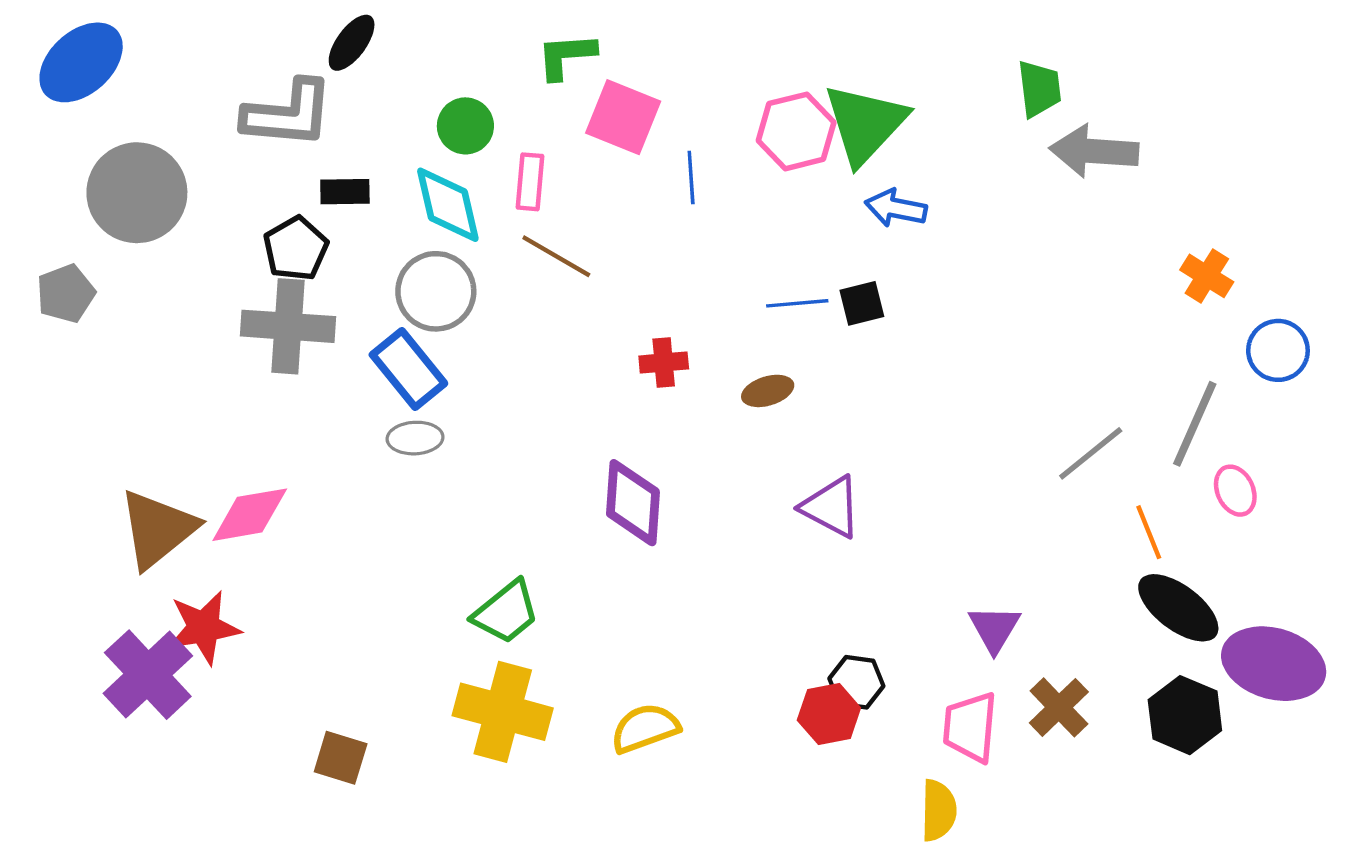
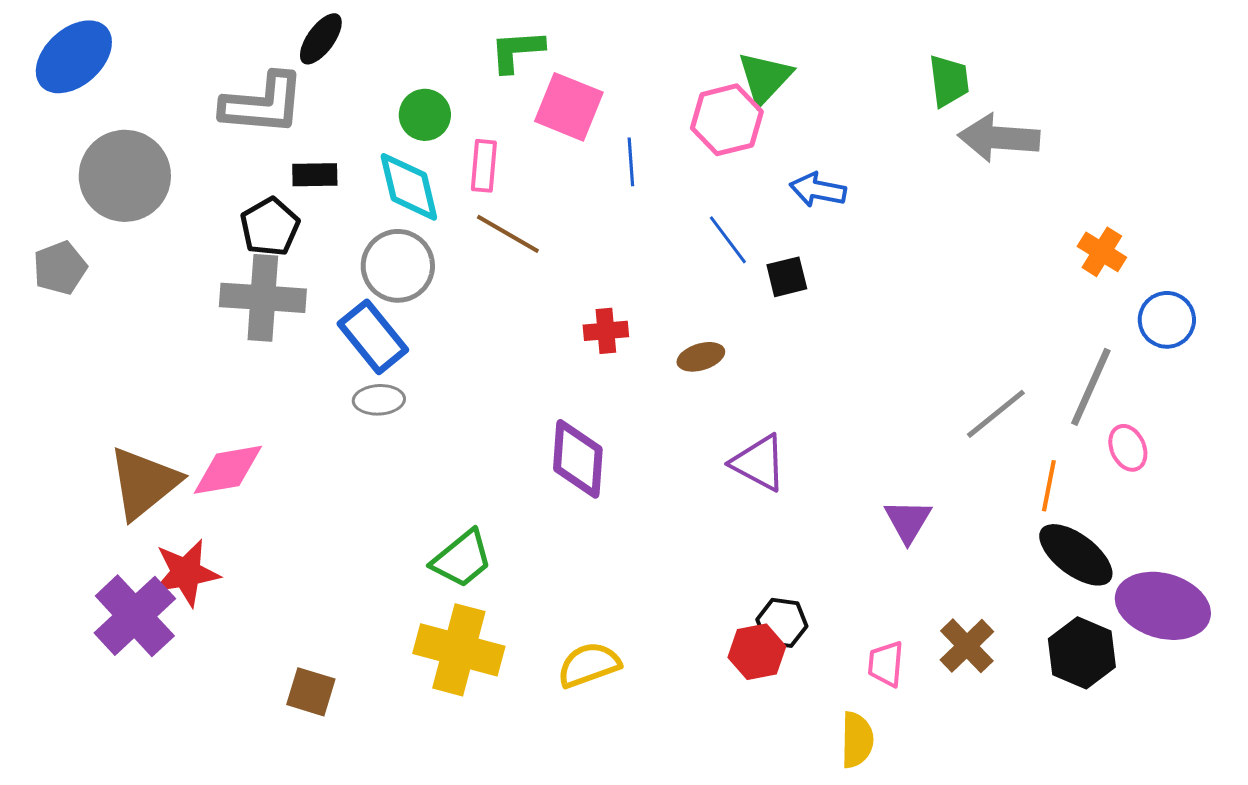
green triangle: (865, 124) -> (765, 78), moved, size x0.7
blue line: (797, 303) -> (728, 240), moved, turned 58
orange line: (1149, 532) -> (1049, 486), turned 33
purple triangle: (994, 629) -> (908, 521), moved
pink trapezoid: (970, 727) -> (886, 664), size x0.7

